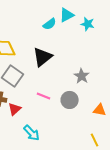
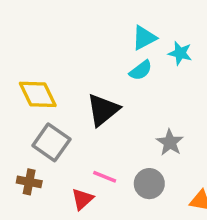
cyan semicircle: (50, 24) -> (141, 70), moved
red triangle: (15, 109) -> (82, 199), moved

